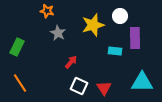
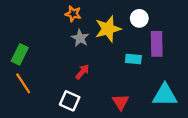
orange star: (47, 11) -> (73, 14), moved
gray star: (58, 33) -> (80, 38), moved
orange line: (20, 83) -> (23, 83), moved
white square: (79, 86) -> (70, 101), moved

